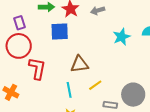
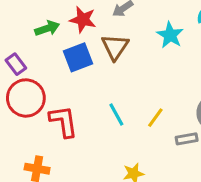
brown triangle: (79, 64) -> (115, 47), moved, turned -30
cyan line: (69, 90) -> (116, 114), moved

